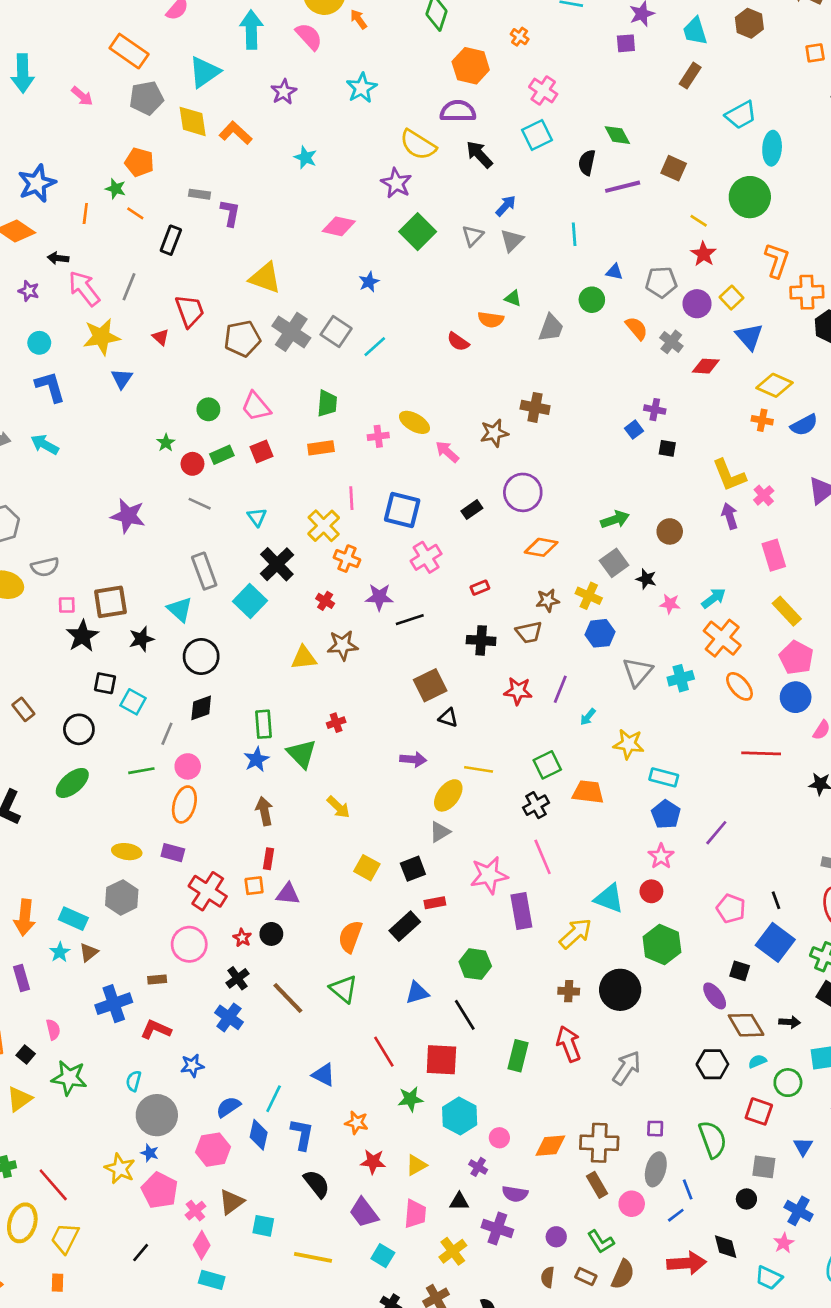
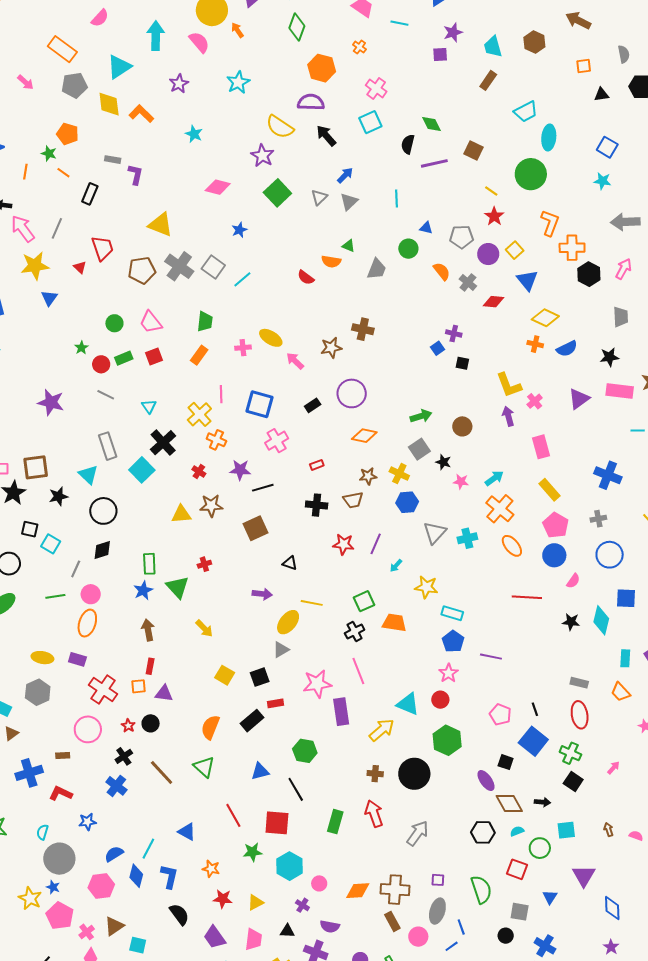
orange rectangle: (321, 448) -> (199, 355), turned -48
brown square: (430, 685) -> (256, 528), moved
purple line: (716, 833) -> (491, 657), turned 60

